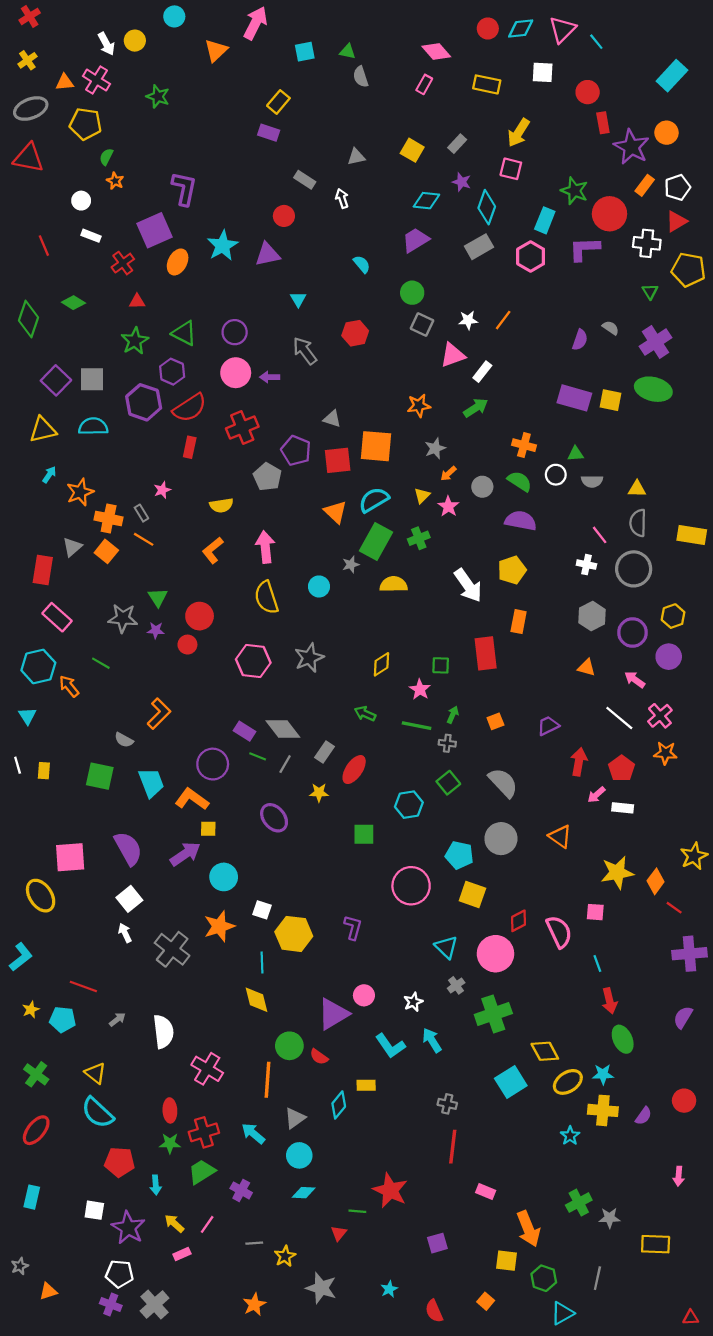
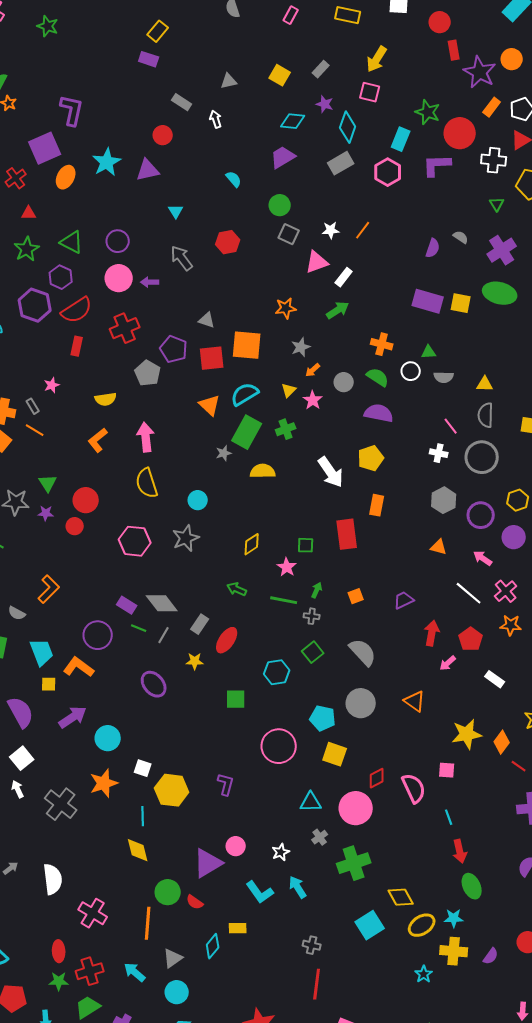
cyan circle: (319, 586) -> (198, 500), moved
white rectangle: (623, 808) -> (495, 679), moved, turned 30
yellow square: (208, 829) -> (49, 684), moved
cyan triangle: (446, 947) -> (311, 802), turned -45

